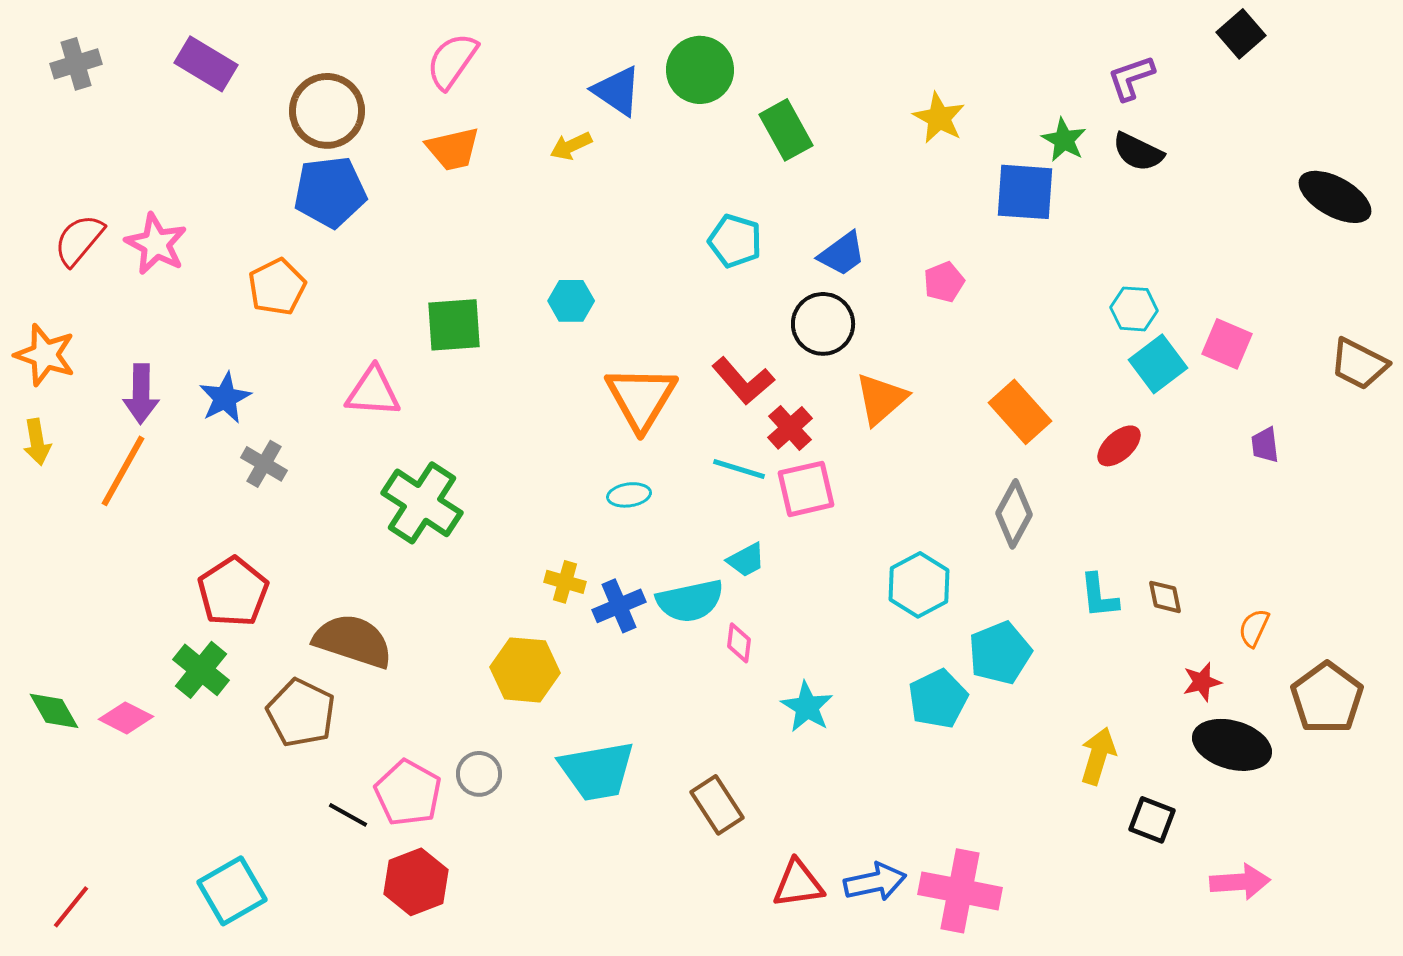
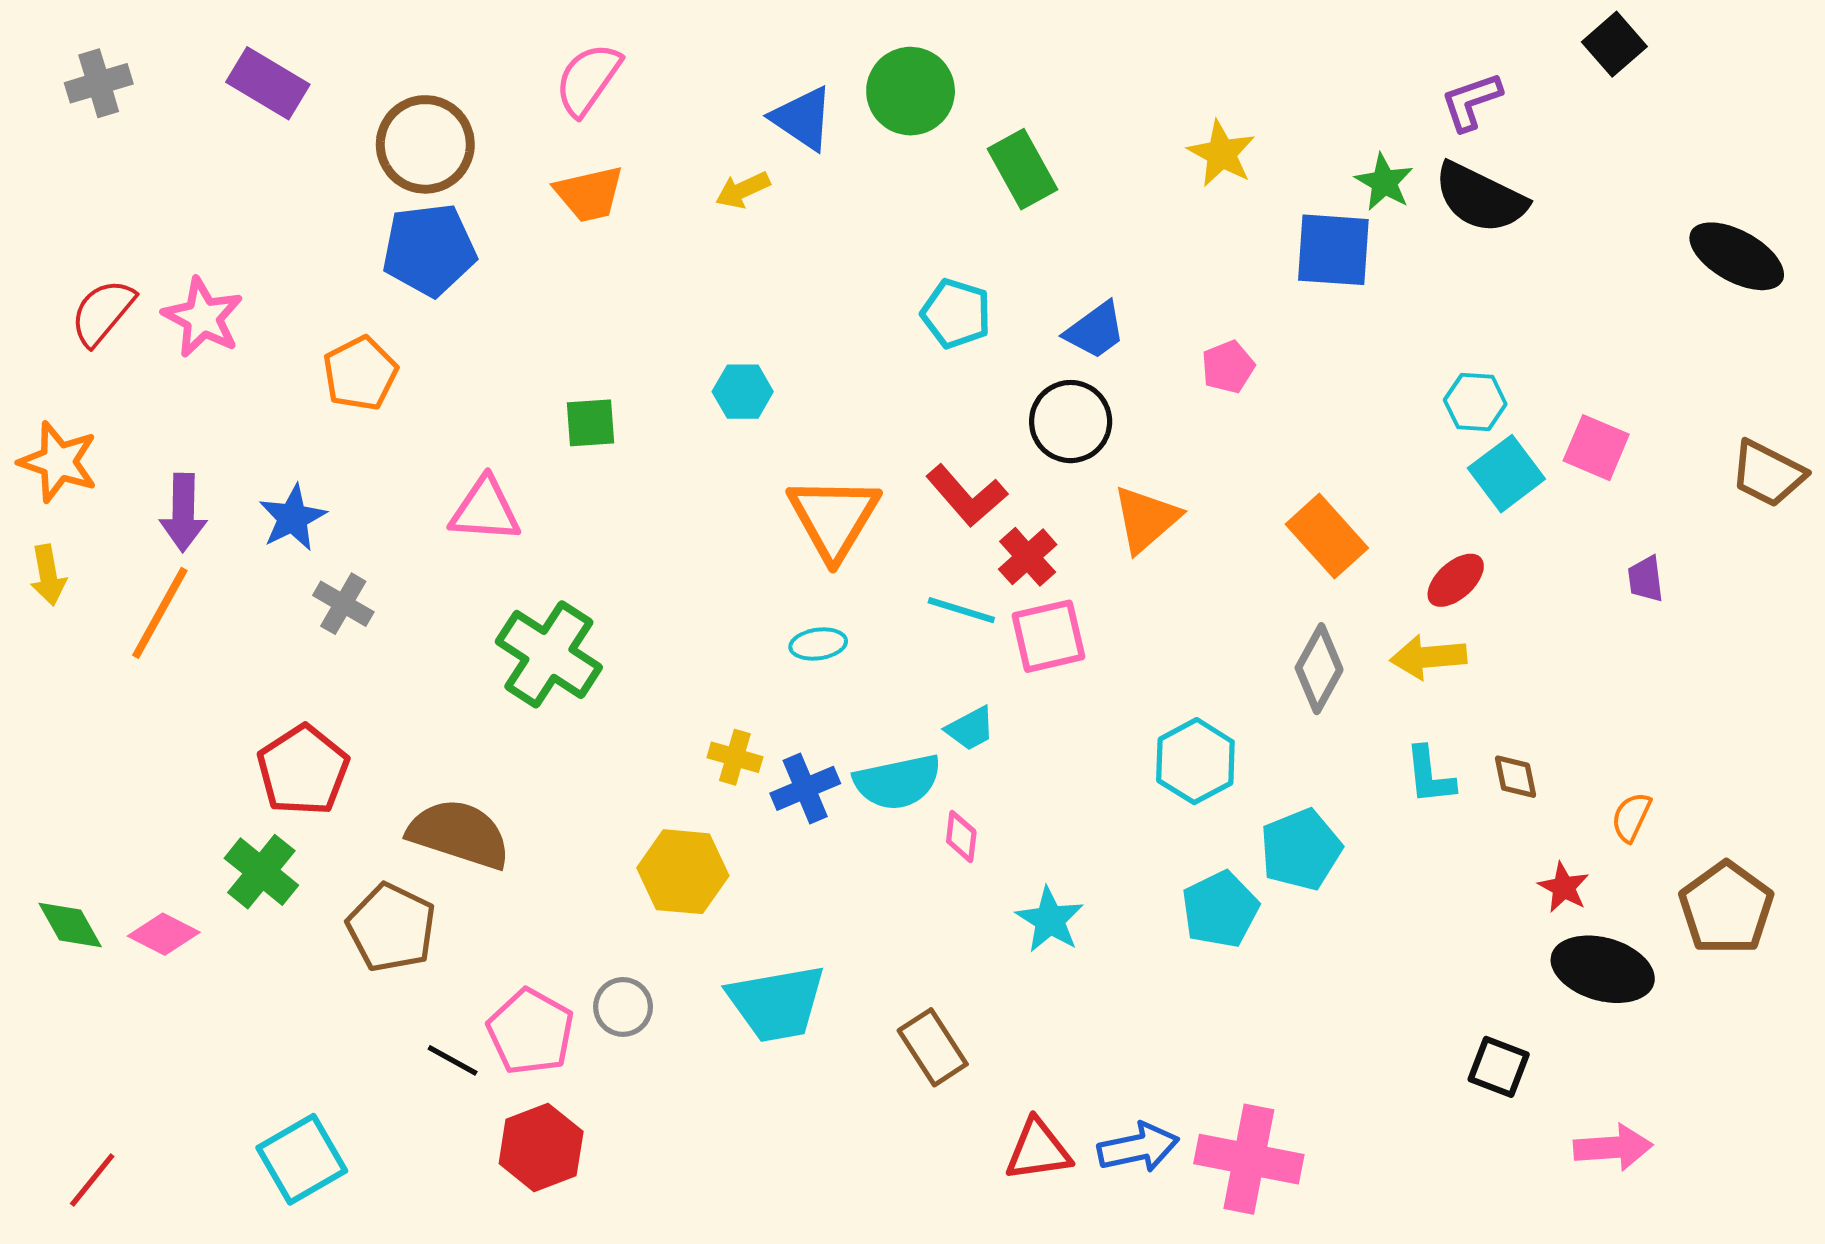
black semicircle: (1138, 152) -> (1480, 198), size x1.4
green square: (454, 325) -> (591, 423), size x0.7
red star: (1202, 682) -> (1564, 887), turned -30
yellow arrow: (1098, 756) -> (1428, 657), moved, turned -112

